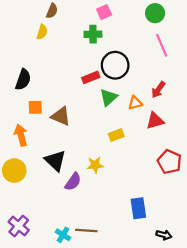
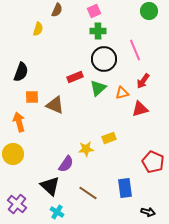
brown semicircle: (52, 11) -> (57, 10), moved
green circle: (155, 13) -> (149, 11), moved
green cross: (93, 34) -> (98, 31), moved
pink line: (162, 45) -> (135, 50), moved
red rectangle: (91, 77) -> (75, 77), moved
yellow rectangle: (116, 135) -> (109, 138), moved
black triangle: (55, 161) -> (50, 186), moved
red pentagon: (169, 162) -> (153, 162), moved
brown line: (86, 230) -> (88, 193), moved, turned 30

